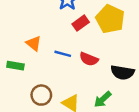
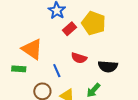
orange triangle: (34, 43) -> (32, 49), size x1.6
blue line: (63, 54) -> (57, 71), moved, turned 56

